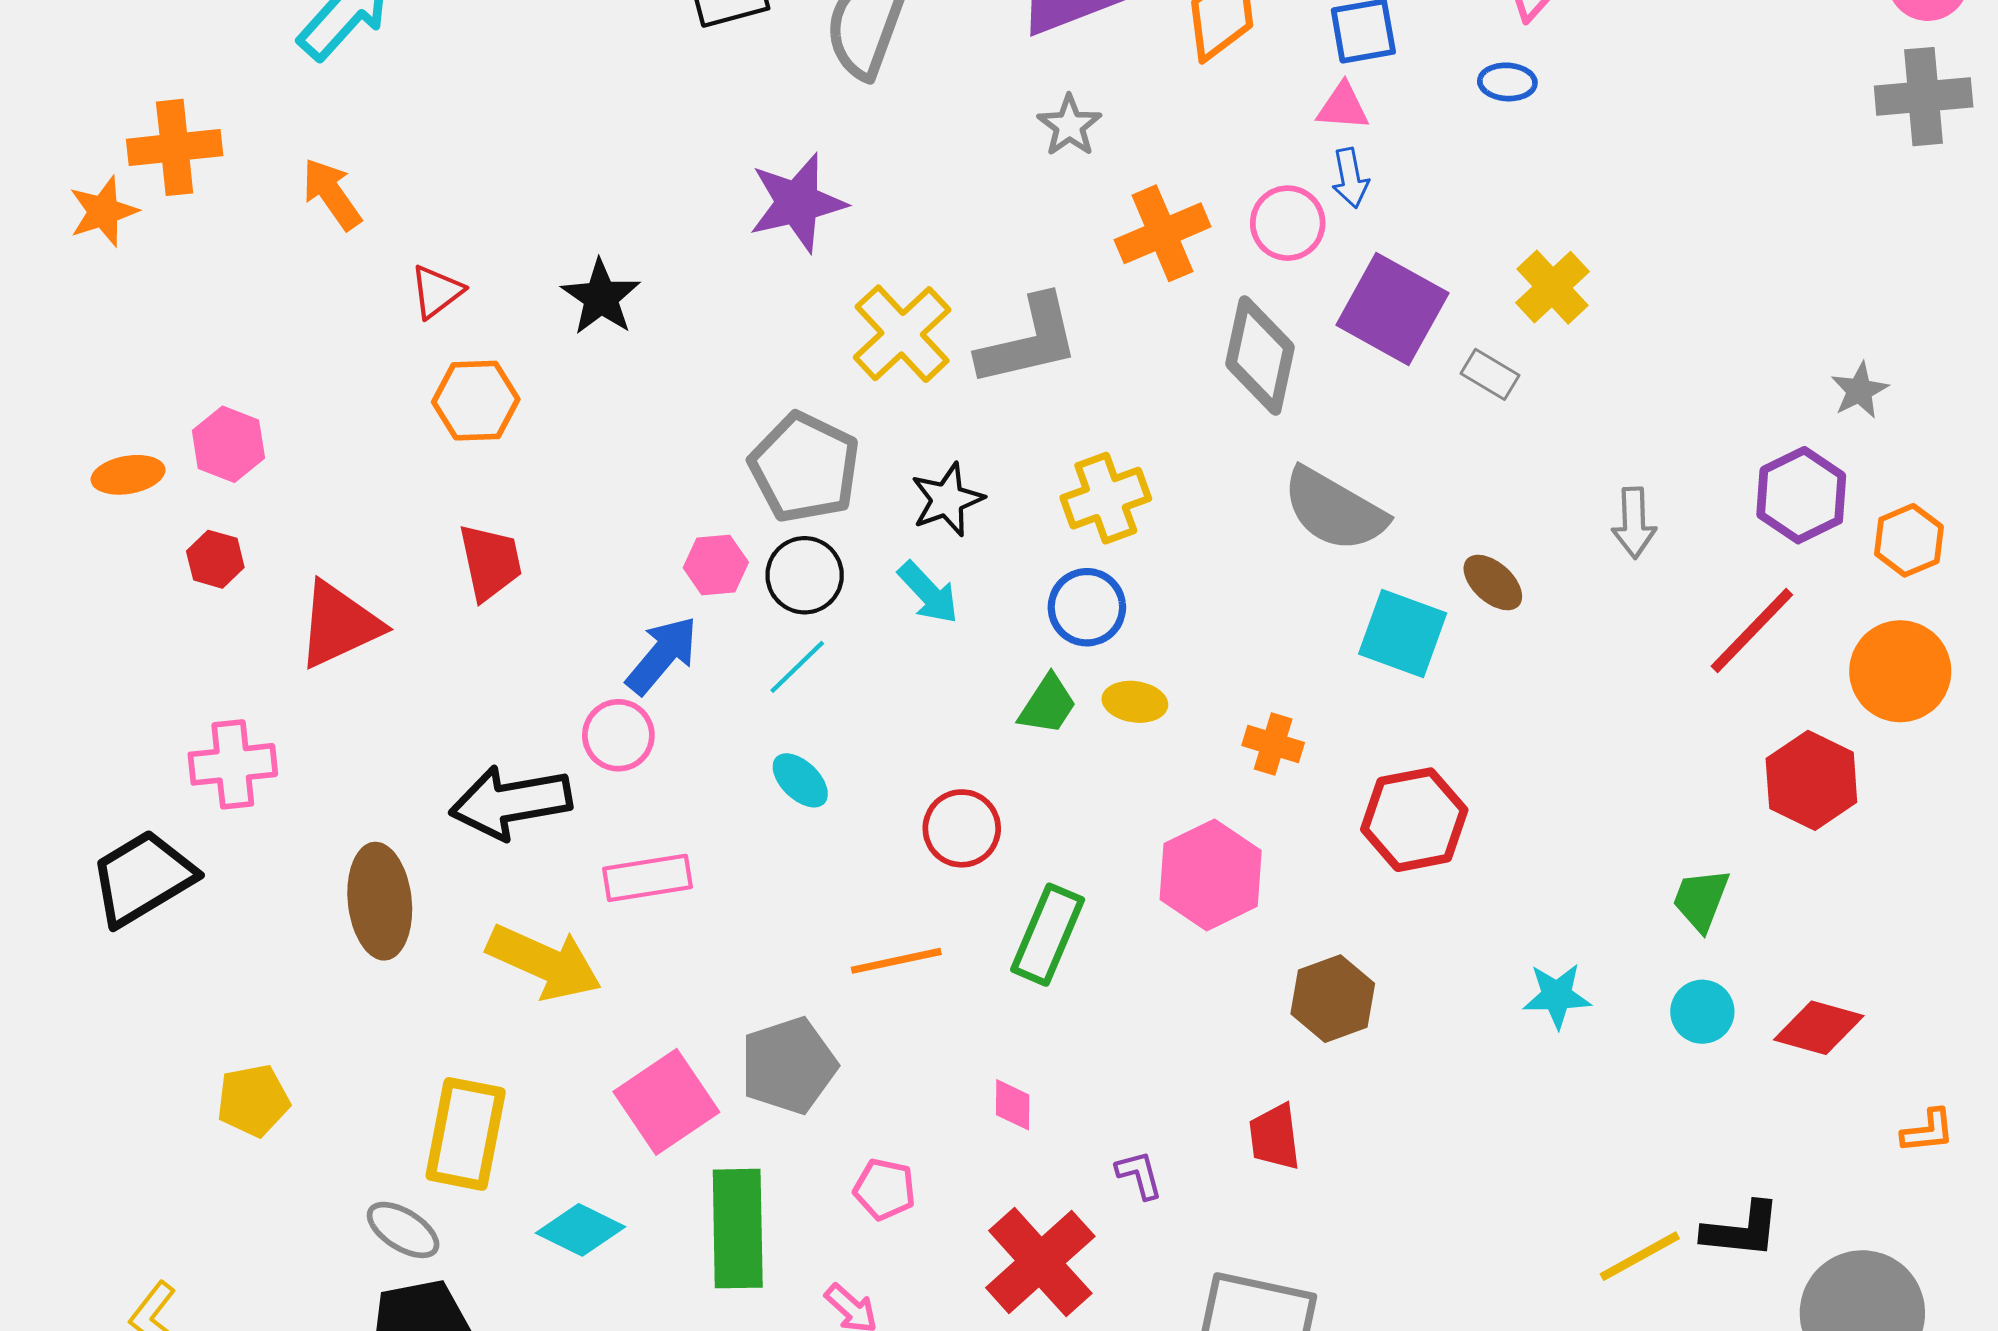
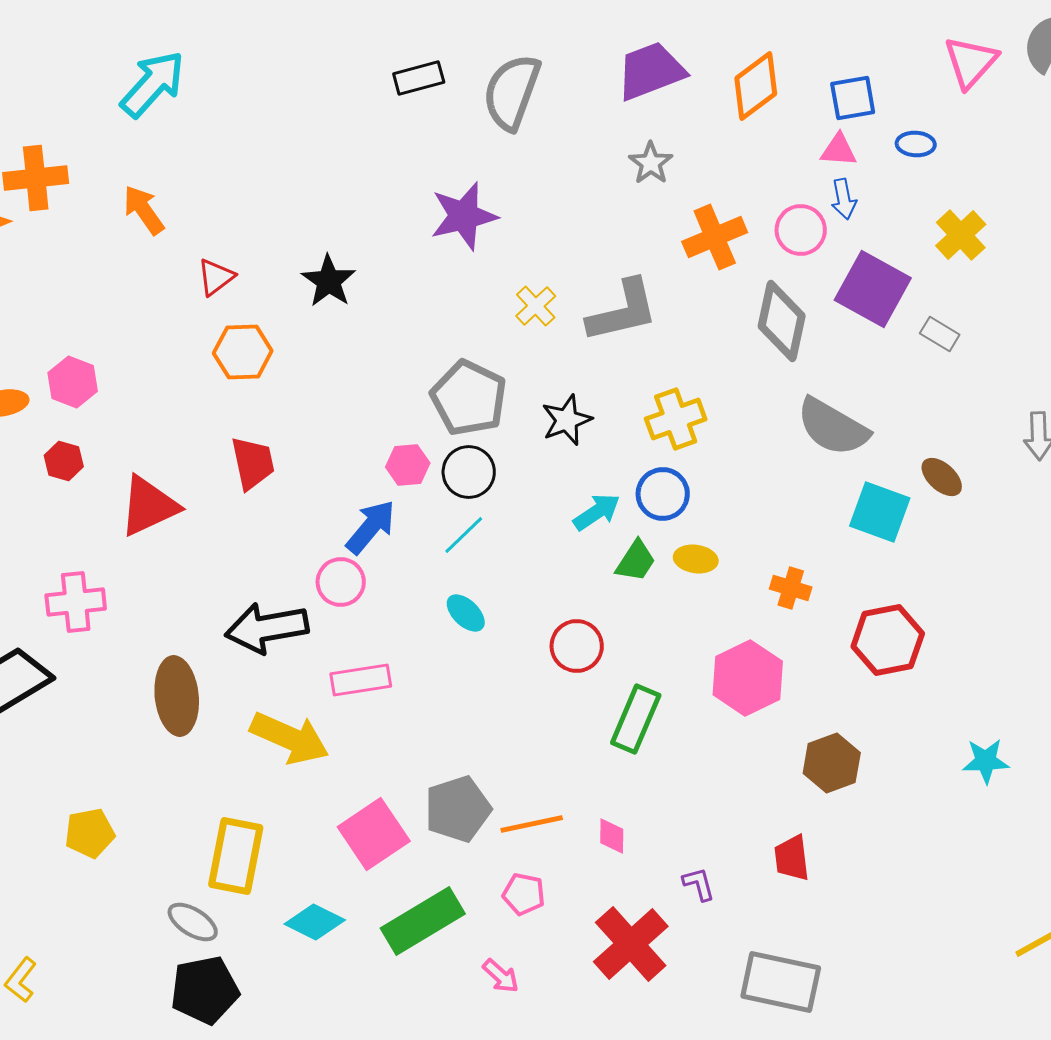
blue ellipse: (1507, 82) -> (916, 144), moved
yellow cross: (1552, 287) -> (961, 235), moved
yellow cross: (902, 334) -> (536, 306), size x0.6
cyan arrow: (928, 593) -> (597, 512), moved, turned -81
orange line: (896, 961) -> (532, 824), moved
green rectangle: (738, 1229) -> (423, 921), turned 60

